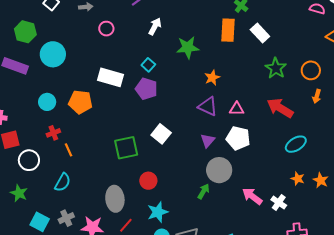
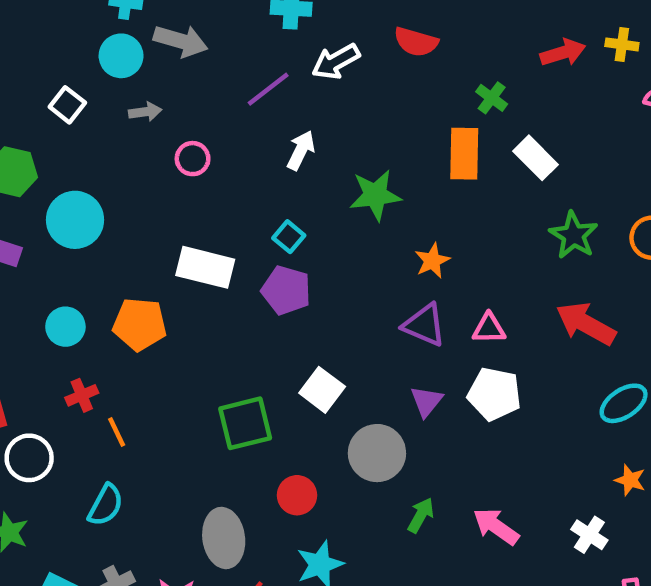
gray circle: (219, 170) -> (377, 453), moved
pink arrow: (252, 196) -> (496, 526), moved

